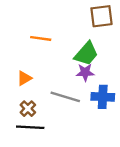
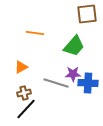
purple star: (85, 72) -> (73, 74), moved
brown cross: (28, 109) -> (24, 93), turned 32
black line: (30, 127) -> (26, 109), turned -50

